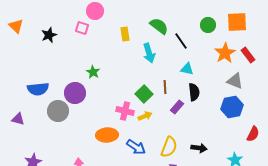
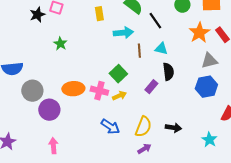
black star: (49, 35) -> (37, 15), moved
cyan arrow: (149, 53) -> (123, 33), turned -78
green star: (93, 72) -> (60, 44), moved
gray triangle: (235, 81) -> (209, 61), turned -36
brown line: (165, 87) -> (139, 51), moved
purple circle: (75, 93) -> (49, 110), moved
orange ellipse: (107, 135) -> (73, 89), moved

